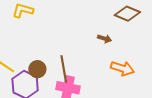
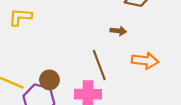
brown line: (64, 69) -> (99, 65), moved

